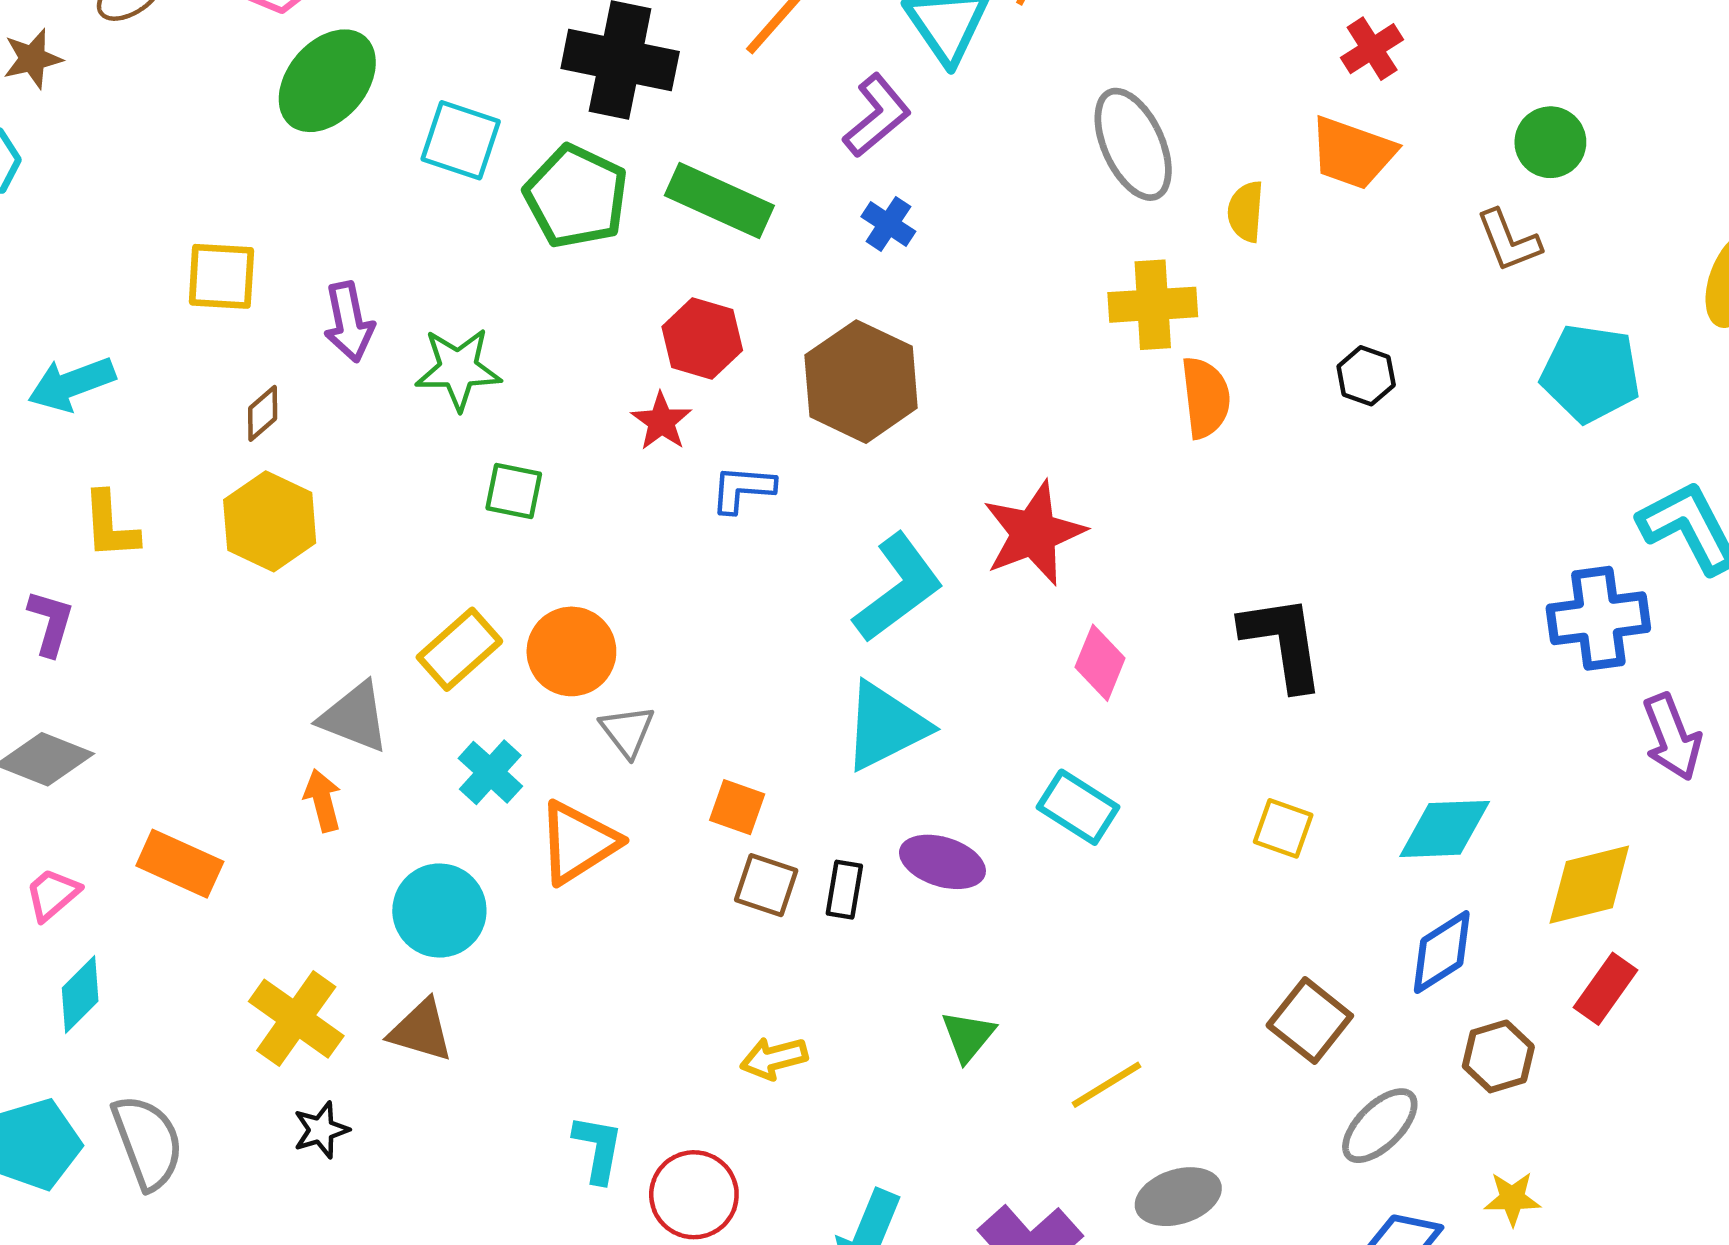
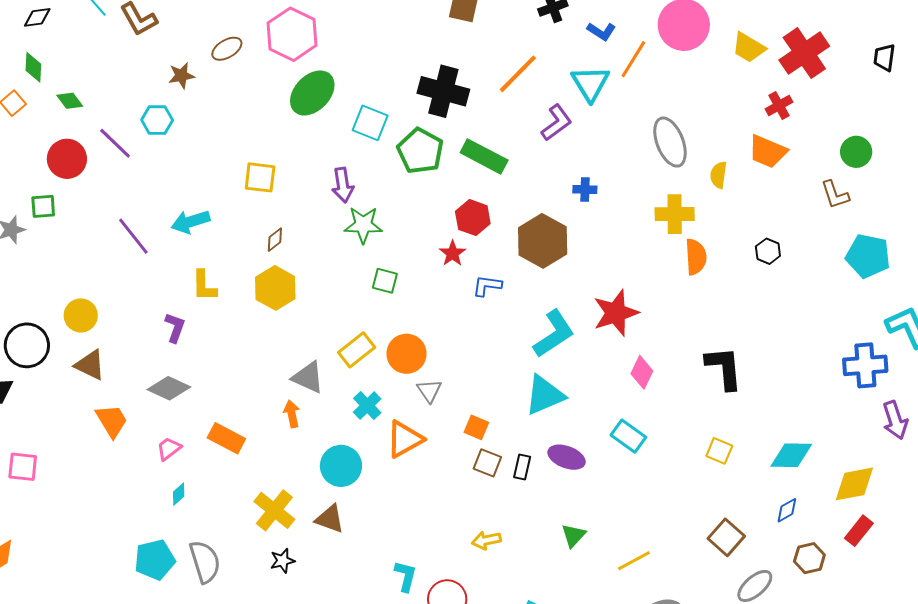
blue cross: (888, 224) -> (585, 189), moved, turned -35
purple arrow: (349, 322) -> (343, 185), moved
blue diamond: (1442, 952) -> (787, 510), size x0.7
cyan diamond: (80, 995) -> (179, 494), size x0.7

